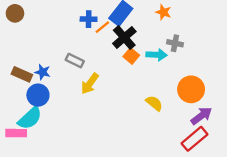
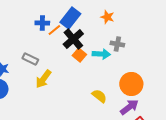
purple arrow: (201, 116) -> (129, 107), moved

